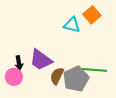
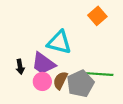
cyan triangle: (72, 25) -> (59, 42), moved, size x1.4
pink circle: (14, 77) -> (42, 81), moved

